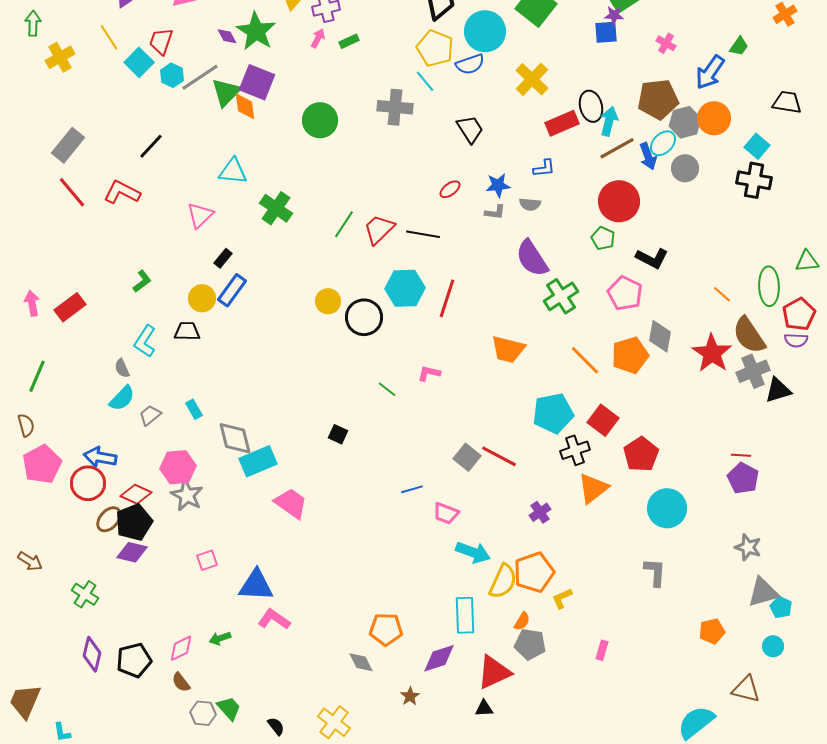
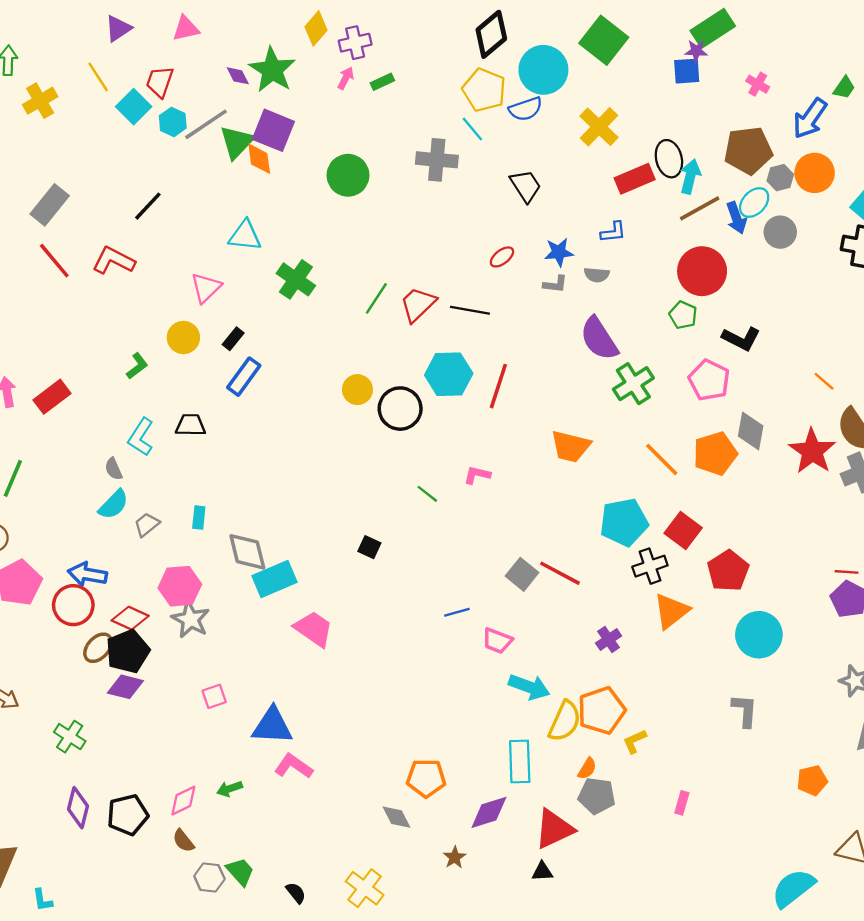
gray hexagon: (685, 122) -> (780, 178), size x0.7
yellow circle: (202, 298) -> (183, 337), moved
cyan rectangle: (194, 409) -> (199, 517), turned 36

